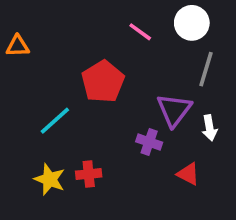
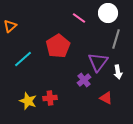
orange triangle: (18, 46) -> (10, 26), turned -40
cyan line: (55, 121) -> (23, 59), moved
purple cross: (149, 142) -> (84, 80), turned 32

